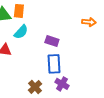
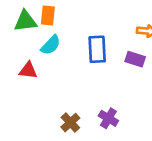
purple rectangle: (52, 41) -> (135, 59), moved
blue rectangle: (54, 64) -> (97, 49), moved

